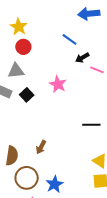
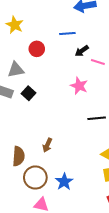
blue line: (69, 39) -> (67, 34), turned -35
red circle: (23, 47) -> (37, 49), moved
pink star: (58, 84) -> (79, 86), moved

